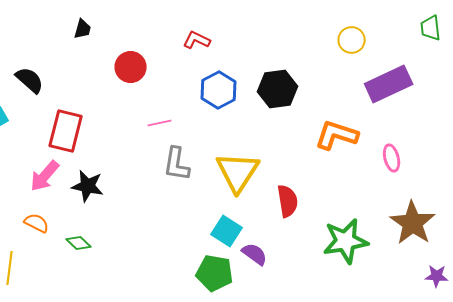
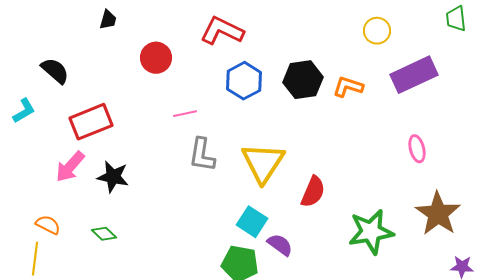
red L-shape: (197, 40) -> (222, 31), size x1.6
red rectangle: (66, 131) -> (91, 122), turned 54
orange L-shape: (337, 135) -> (348, 87), moved, size x0.7
red semicircle: (288, 201) -> (313, 192), turned 32
orange semicircle: (37, 223) -> (48, 225), moved

